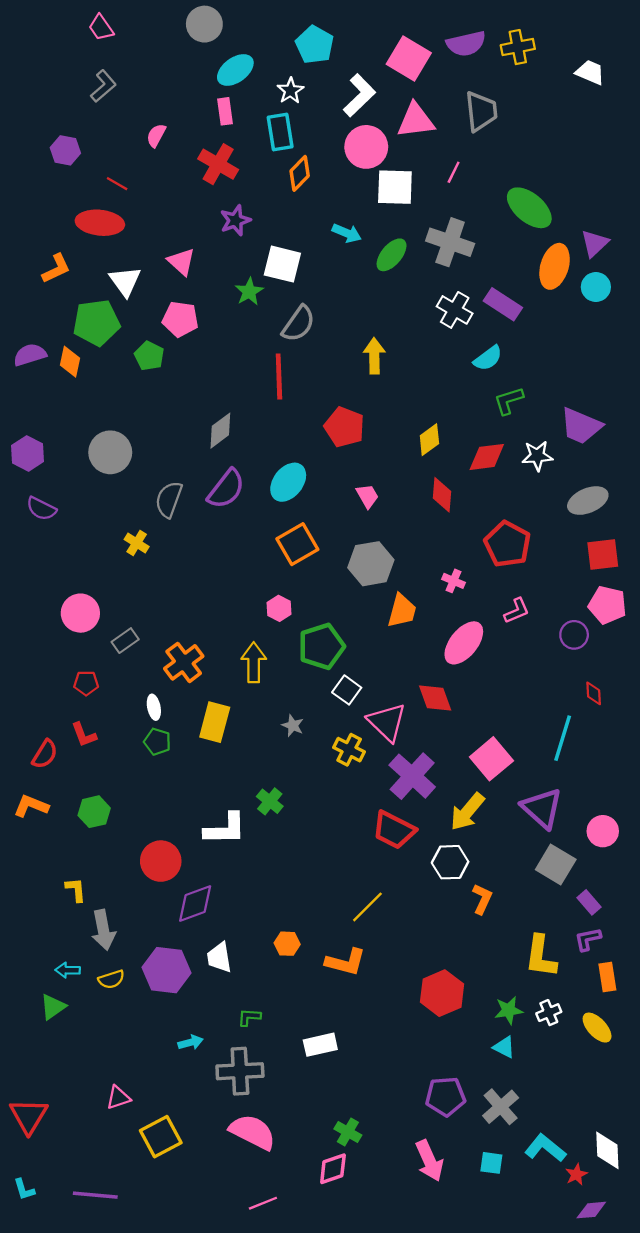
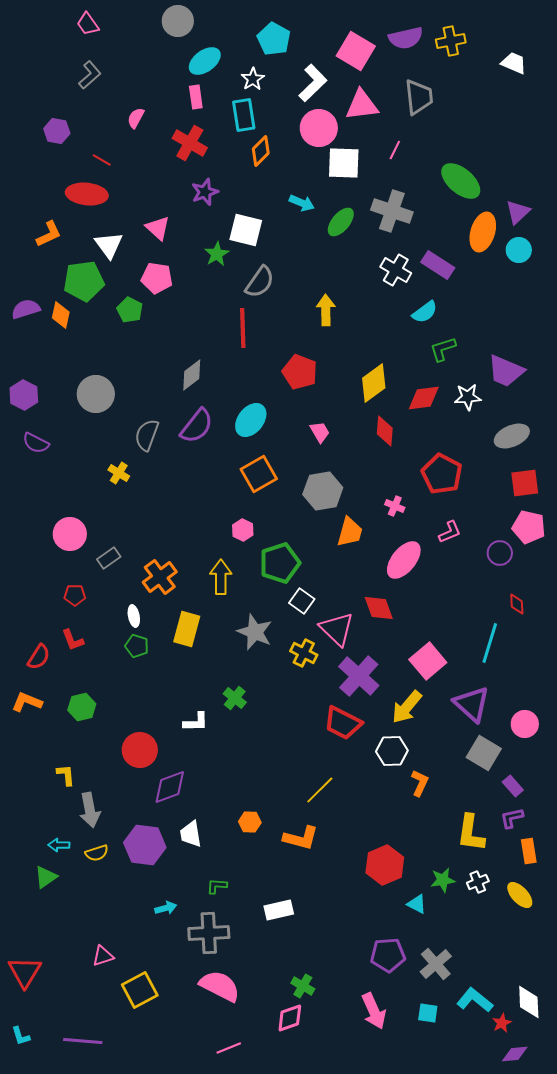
yellow diamond: (429, 440) -> (374, 383), size x1.4
gray star: (293, 726) -> (255, 632), size x1.8
white L-shape: (225, 829) -> (196, 722), size x0.7
cyan triangle: (504, 1047) -> (417, 904), moved

